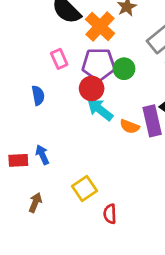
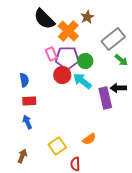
pink rectangle: (59, 59) -> (51, 54), moved
cyan arrow: (100, 110) -> (82, 81), moved
orange semicircle: (130, 126) -> (89, 139), moved, turned -56
red rectangle: (18, 160) -> (29, 101), moved

